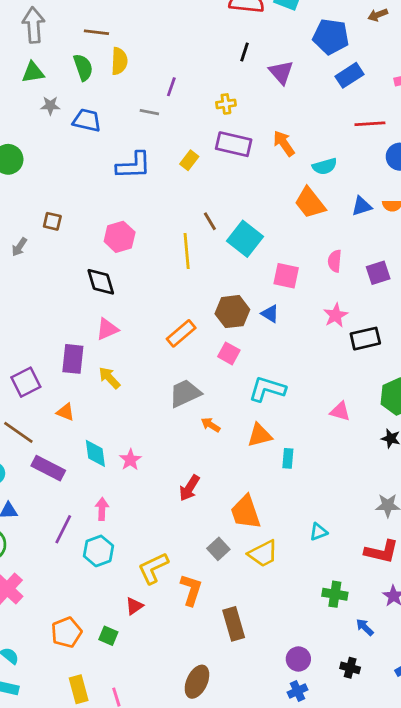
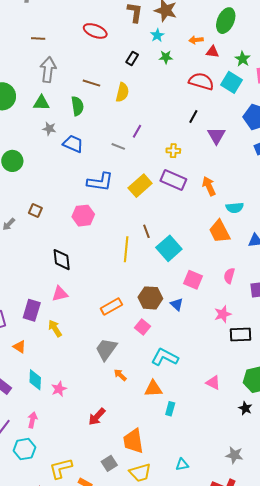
yellow semicircle: (119, 61) -> (122, 92), moved
yellow rectangle: (189, 160) -> (140, 186), size x1.6
pink hexagon: (120, 237) -> (83, 216), moved
gray trapezoid: (185, 393) -> (106, 349), turned -40

